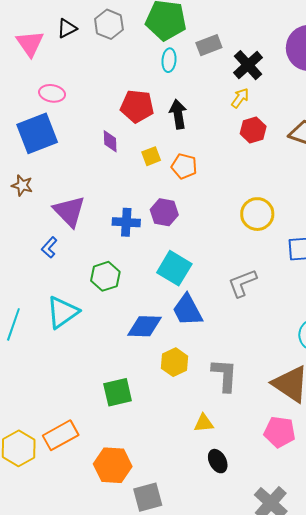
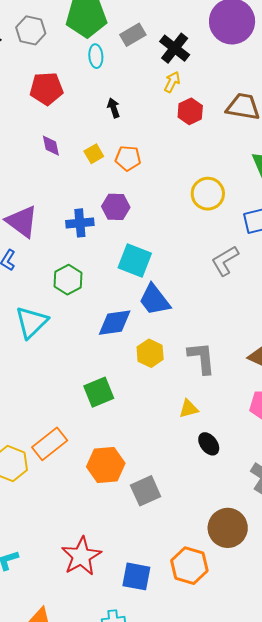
red pentagon: (137, 106) -> (47, 89), moved
black arrow: (178, 114) -> (114, 108), size x0.7
gray L-shape: (242, 283) -> (225, 261), moved

